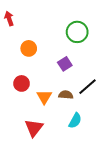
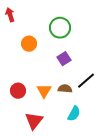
green circle: (77, 32) -> (60, 28), moved
red circle: (22, 83) -> (18, 91), moved

